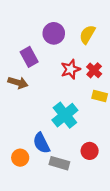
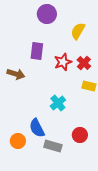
purple circle: (54, 33) -> (47, 14), moved
purple rectangle: (29, 57) -> (37, 51), moved, turned 36
cyan cross: (65, 115) -> (58, 103), size x0.7

